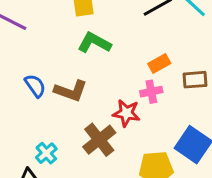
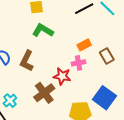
brown rectangle: (195, 80) -> (107, 56), turned 63
brown L-shape: (71, 91) -> (27, 61), turned 95

